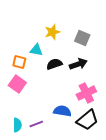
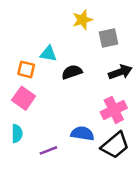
yellow star: (52, 32) -> (82, 20), moved
gray square: (82, 38) -> (109, 38), turned -35
black arrow: (78, 64) -> (120, 72), moved
cyan semicircle: (17, 125) -> (17, 133), moved

